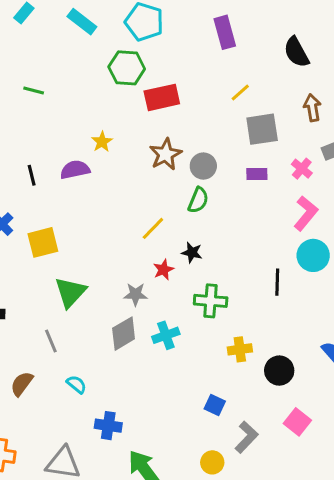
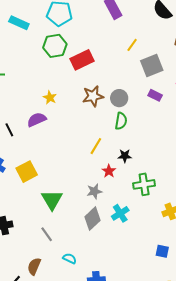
brown star: (166, 154) -> (93, 96), turned 30
purple rectangle: (257, 174) -> (155, 95), turned 40

